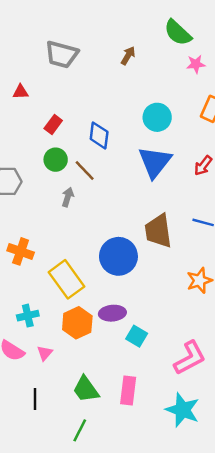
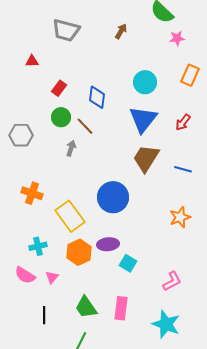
brown trapezoid: (158, 231) -> (146, 158), moved, turned 40
pink L-shape: (190, 358) -> (172, 281), size x0.7

